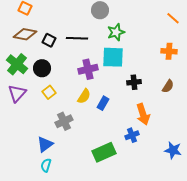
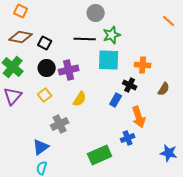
black line: (77, 38) -> (85, 39), moved
orange cross: (169, 51) -> (143, 65), moved
black circle: (42, 68) -> (47, 68), moved
purple cross: (88, 69) -> (69, 70), moved
black cross: (134, 82) -> (130, 85), turned 32
blue rectangle: (103, 103) -> (116, 100), moved

